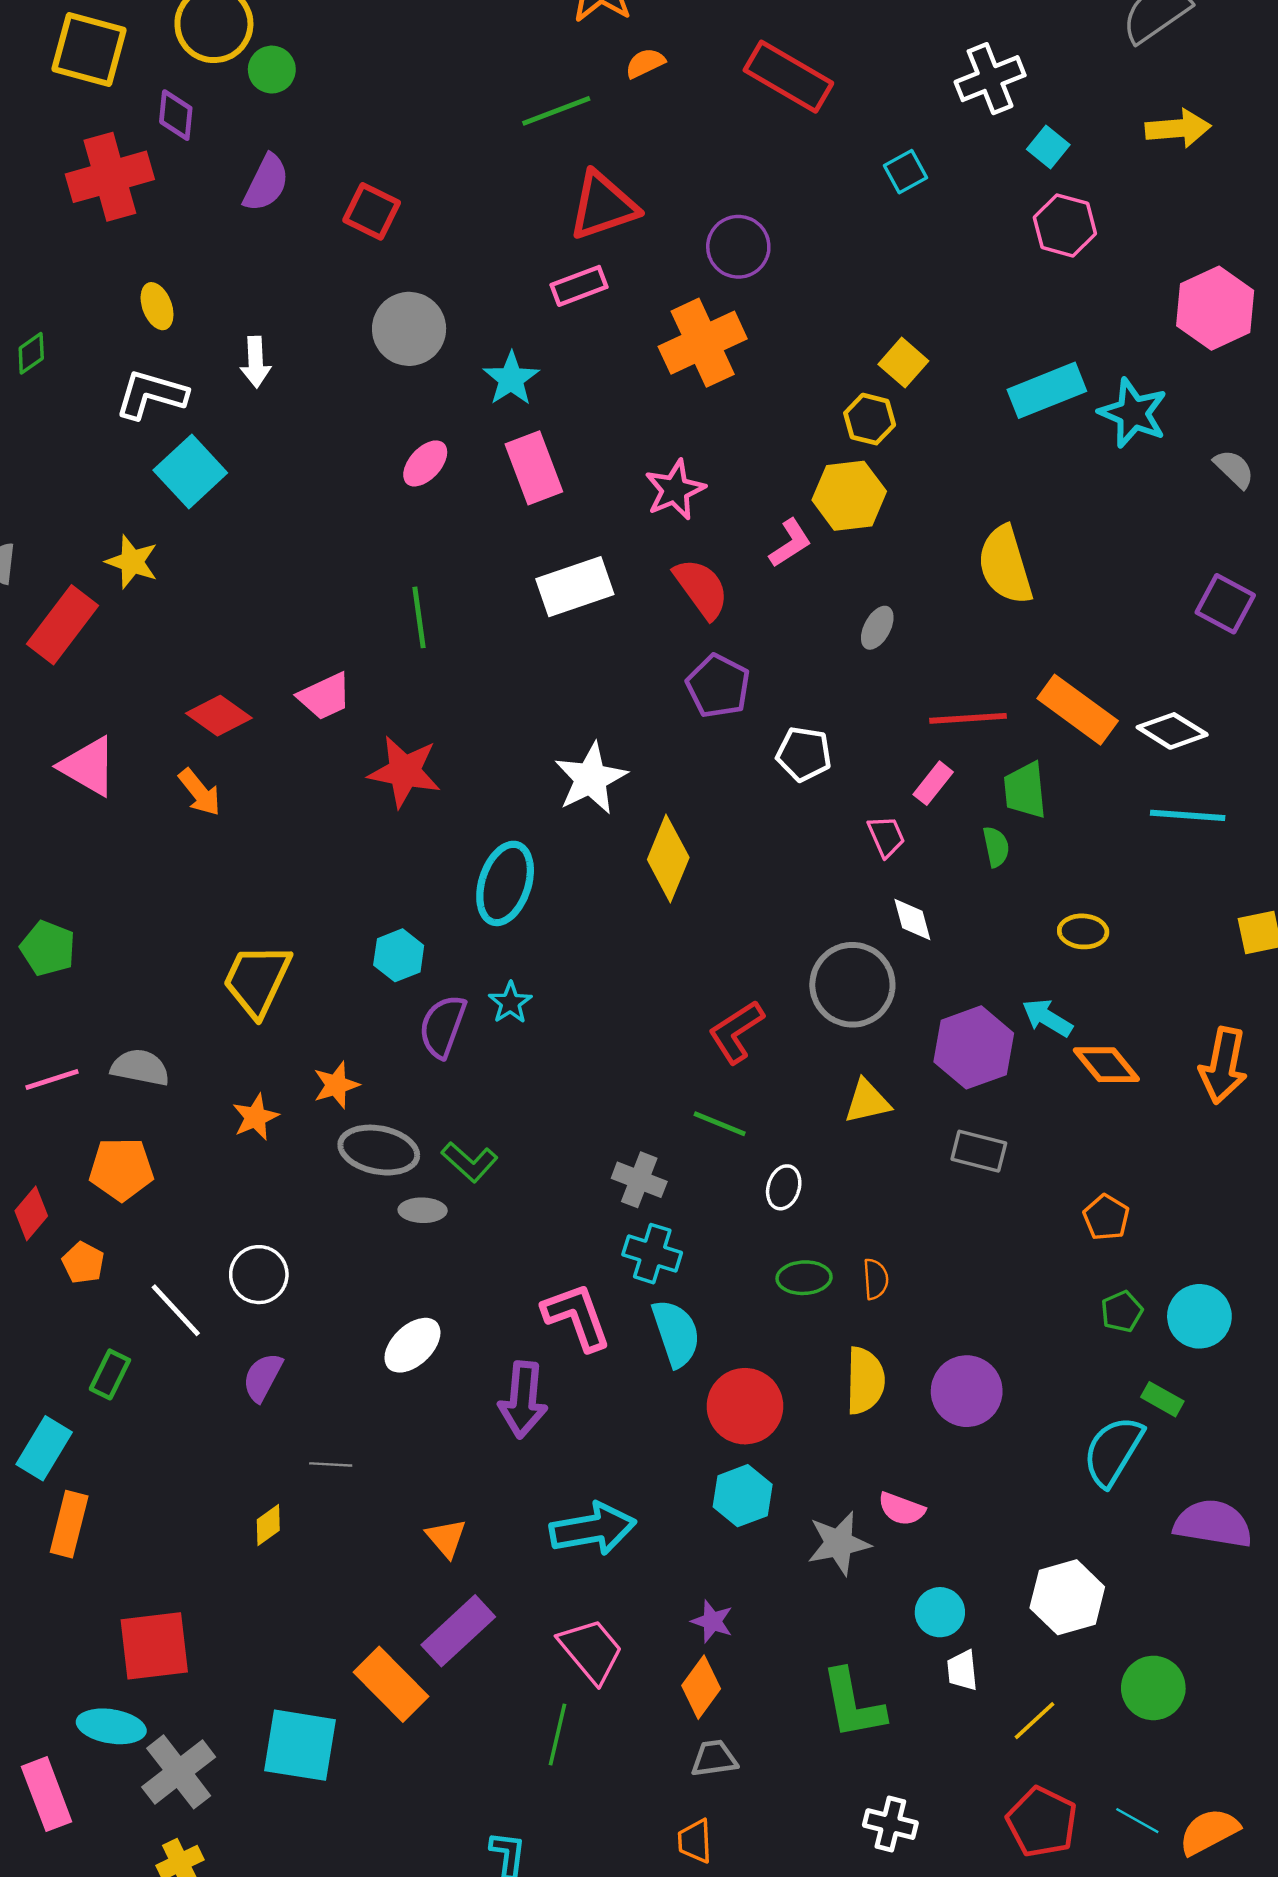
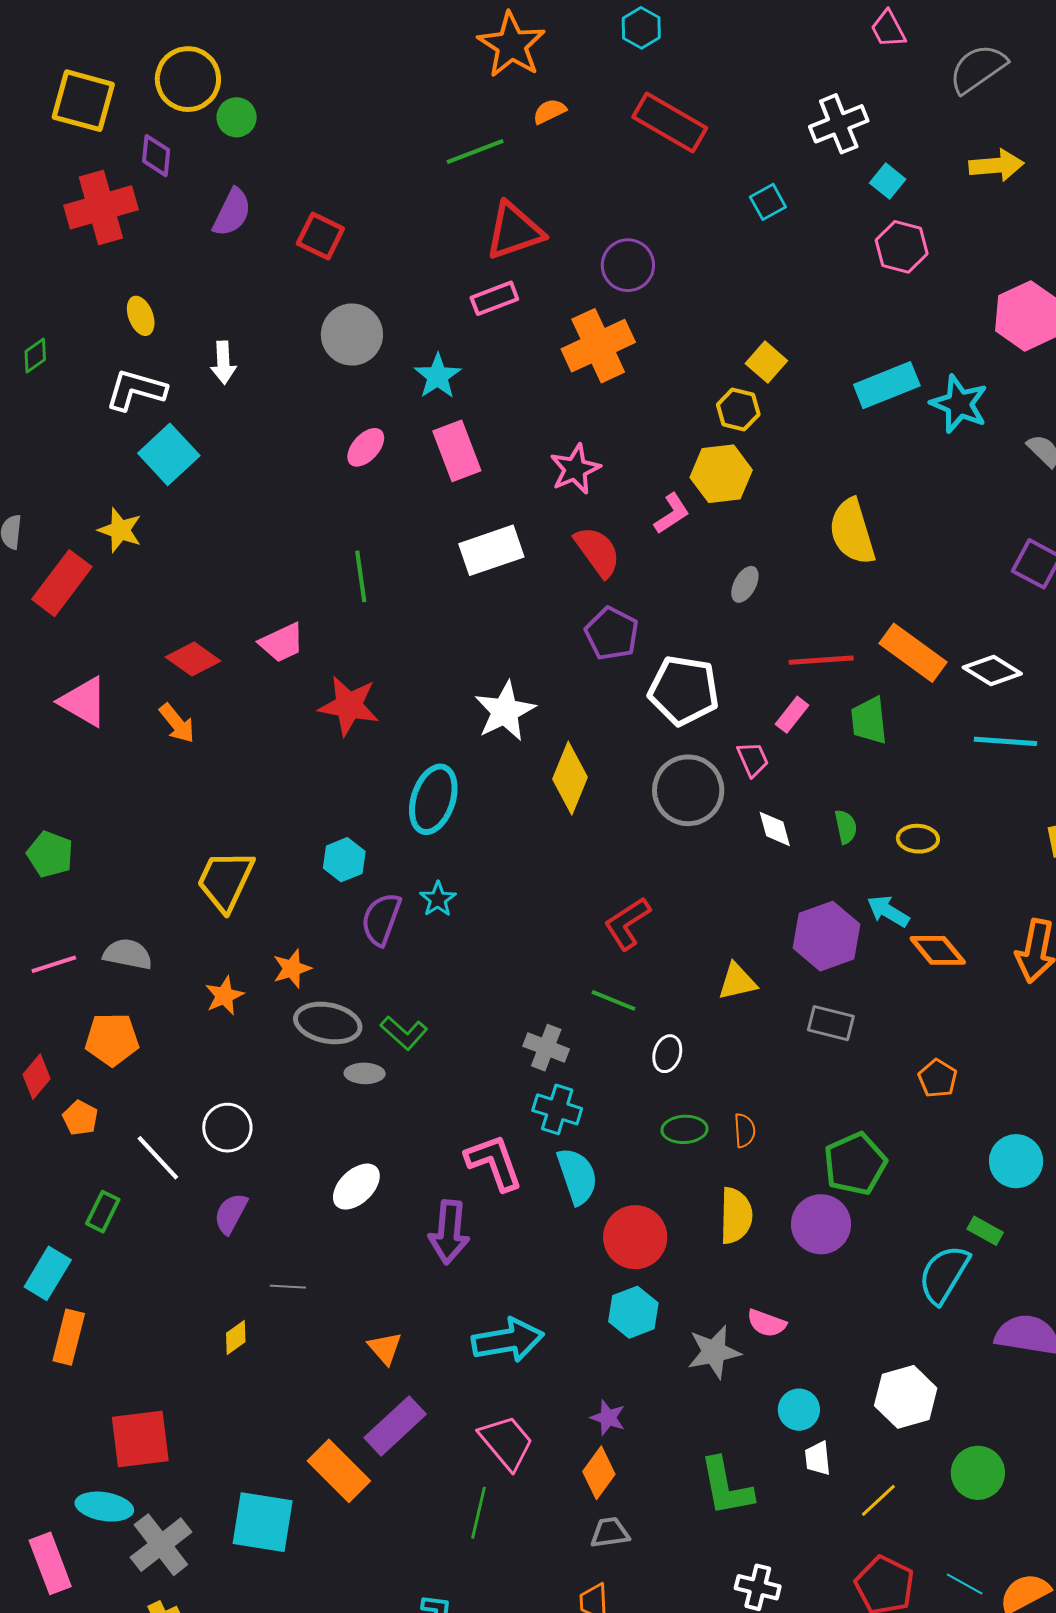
white pentagon: (804, 754) -> (684, 690), size x1.5
green semicircle: (996, 847) -> (846, 827), moved
gray circle: (852, 985) -> (688, 790), moved
green pentagon: (1122, 1311) -> (855, 1164), moved, size x1.8

